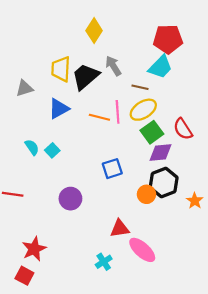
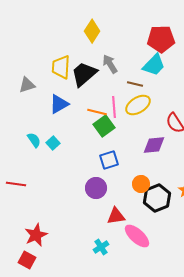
green square: (152, 132) -> (104, 126), moved
black hexagon: (164, 183) -> (157, 198), moved
purple circle: (70, 199) -> (96, 188), moved

